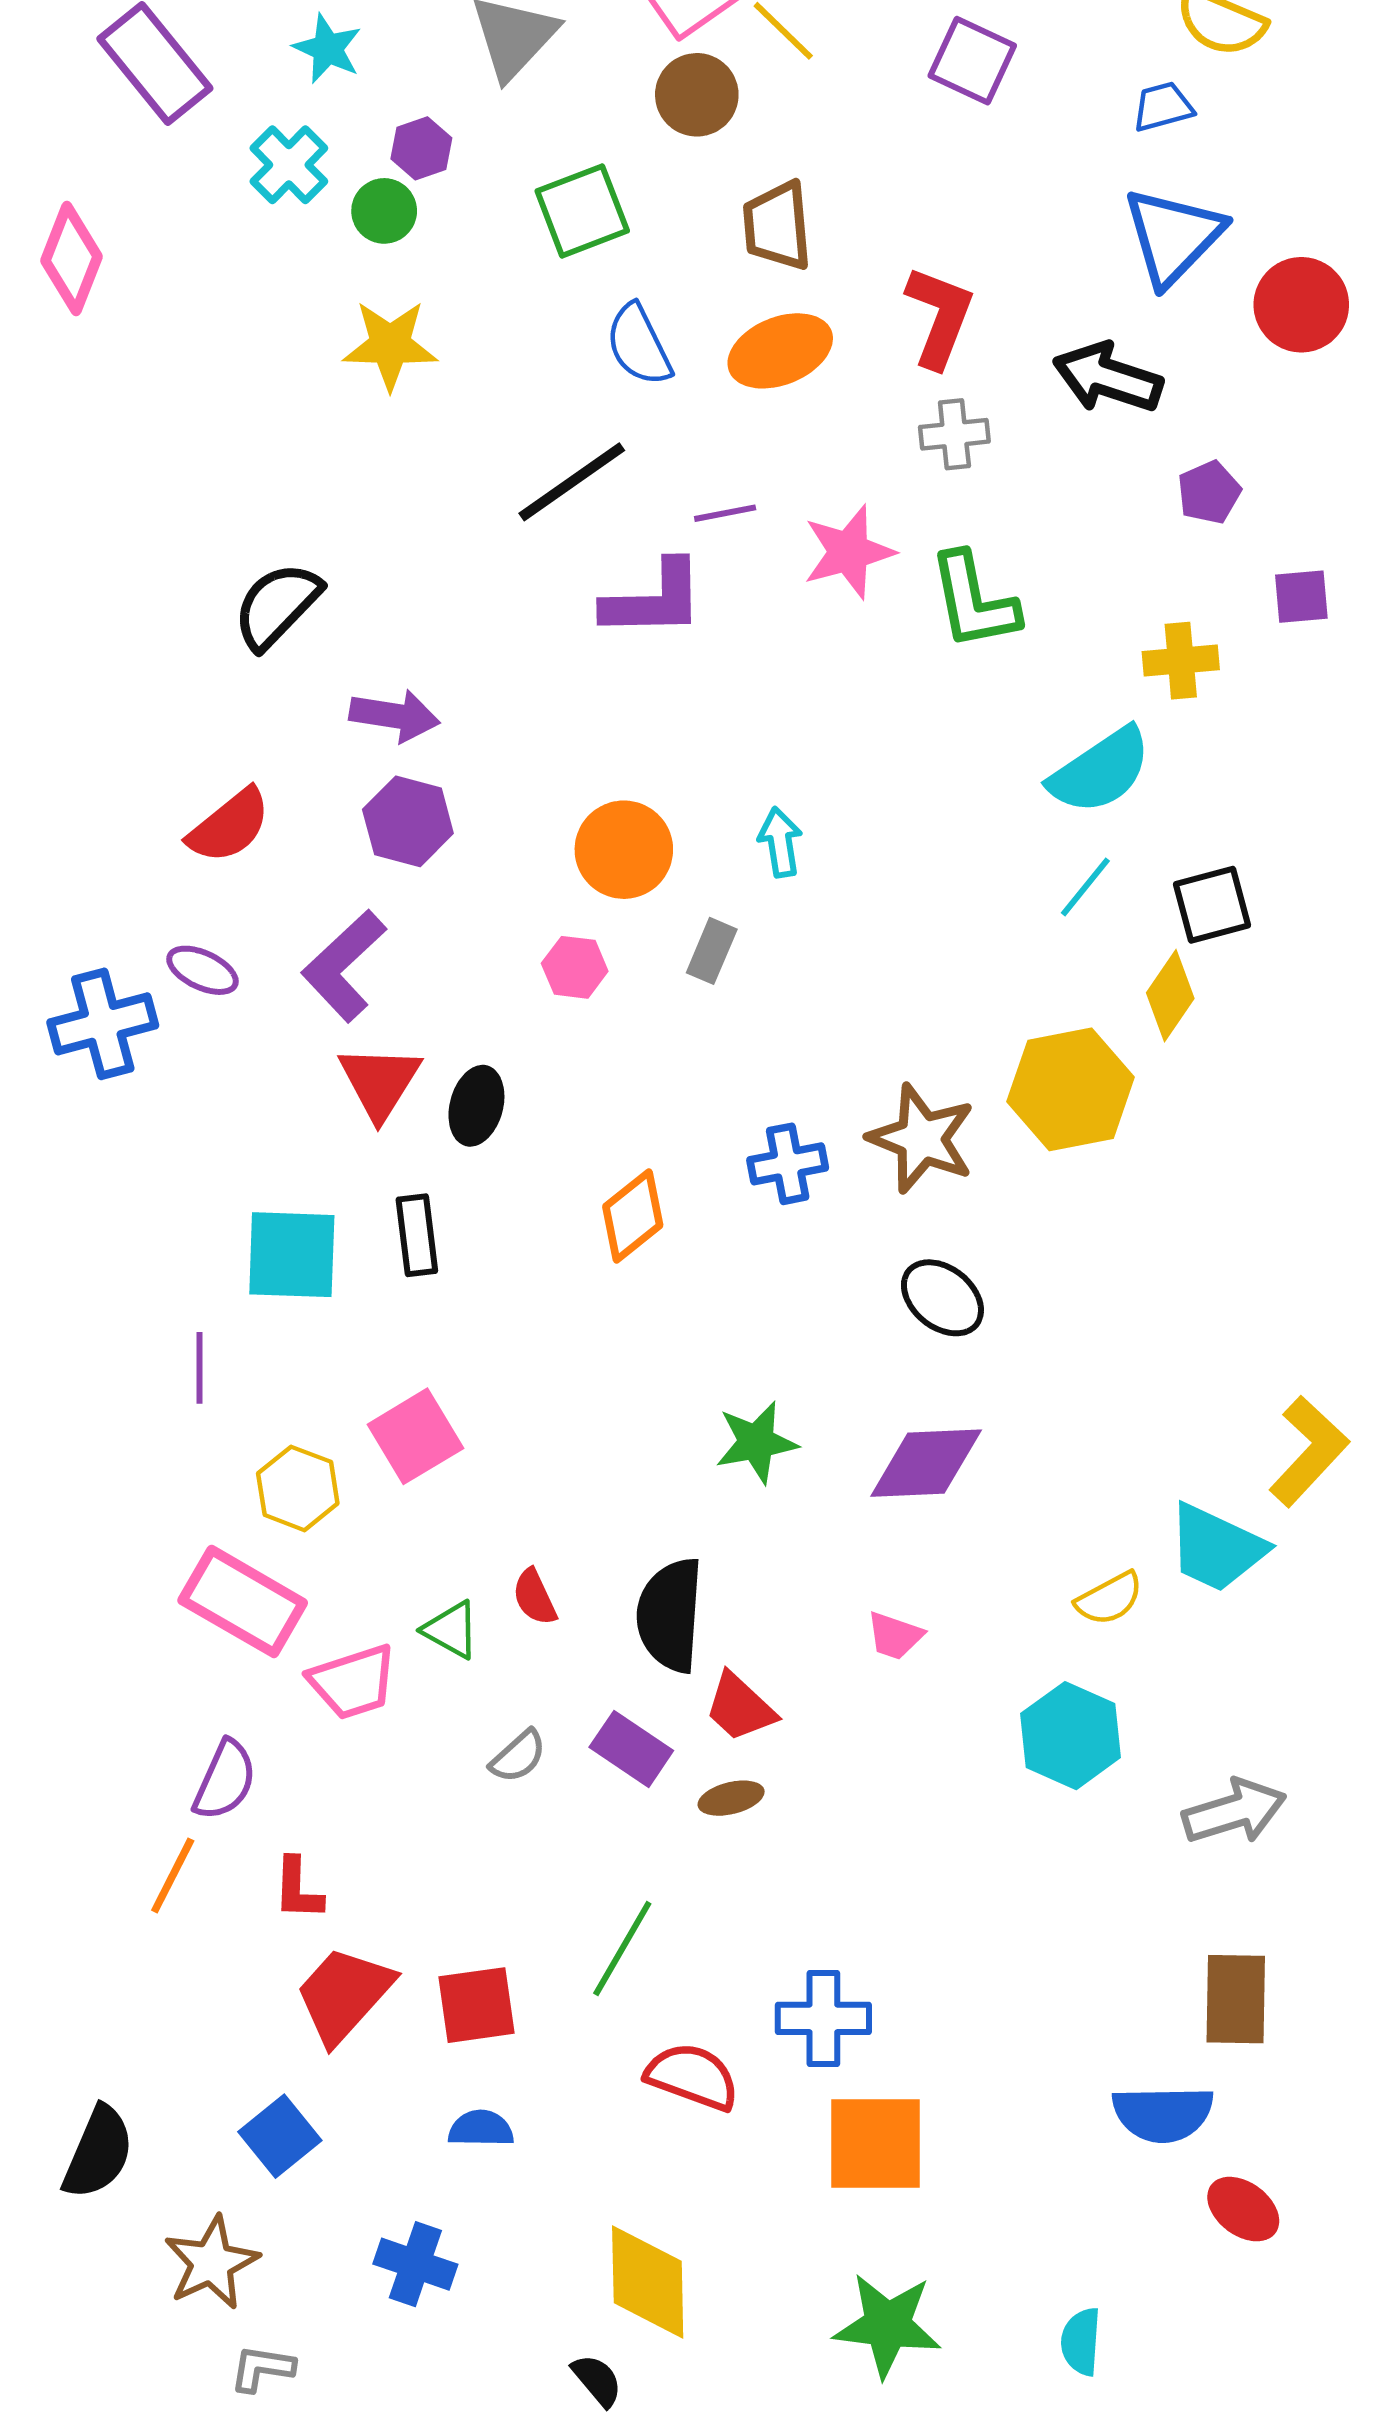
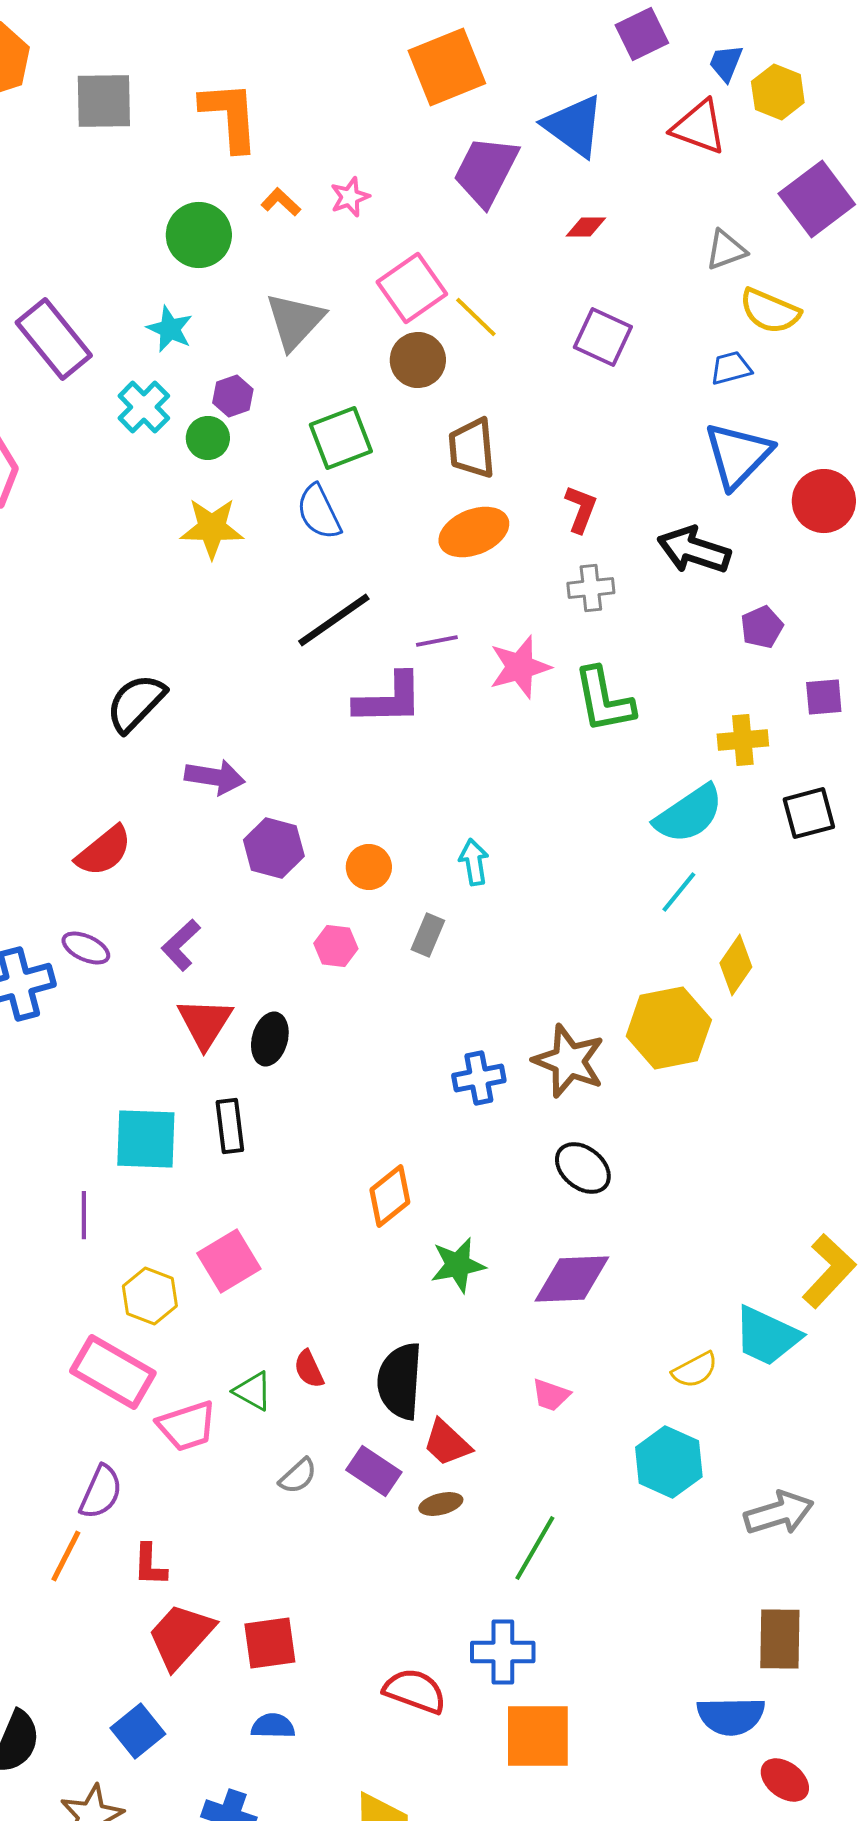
red L-shape: (940, 317) -> (581, 509), size x0.7
blue semicircle: (639, 345) -> (319, 512), moved
purple hexagon: (408, 821) -> (274, 848), moved
orange circle: (624, 850) -> (369, 867), size x0.7
black square: (1212, 905) -> (809, 813), moved
purple L-shape: (344, 966) -> (181, 945), size x0.7
orange diamond: (633, 1216) -> (390, 1196), moved
green line: (622, 1948) -> (535, 1548), moved

